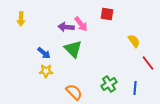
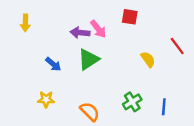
yellow semicircle: (134, 41) -> (148, 59), moved
green triangle: (73, 49) -> (88, 59), turned 42
red line: (148, 63) -> (177, 46), moved
yellow star: (46, 71) -> (46, 99), moved

